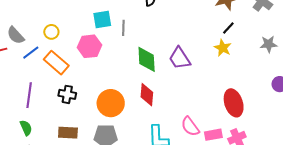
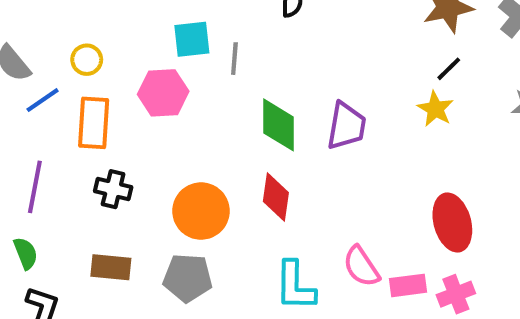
purple trapezoid: (180, 58) -> (346, 126), turned -140
orange rectangle: (56, 63) -> (94, 123), turned 50

